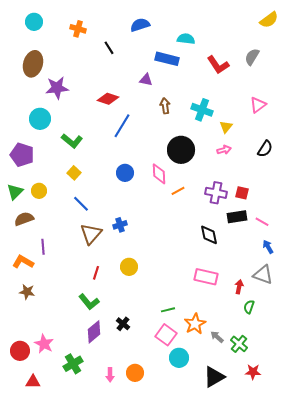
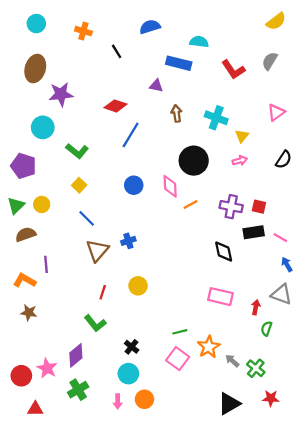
yellow semicircle: (269, 20) -> (276, 21), moved
purple diamond: (94, 332) -> (76, 355), moved
cyan circle: (179, 358) -> (128, 374), moved

